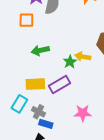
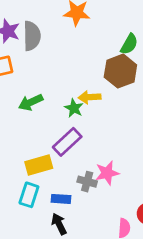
yellow rectangle: (35, 84) -> (39, 165), moved
cyan rectangle: (19, 104) -> (29, 195), moved
gray cross: (38, 112) -> (87, 182), moved

